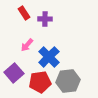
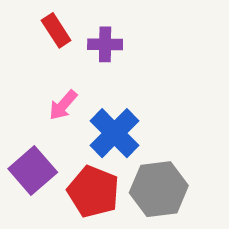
red pentagon: (40, 82) -> (93, 192), turned 30

